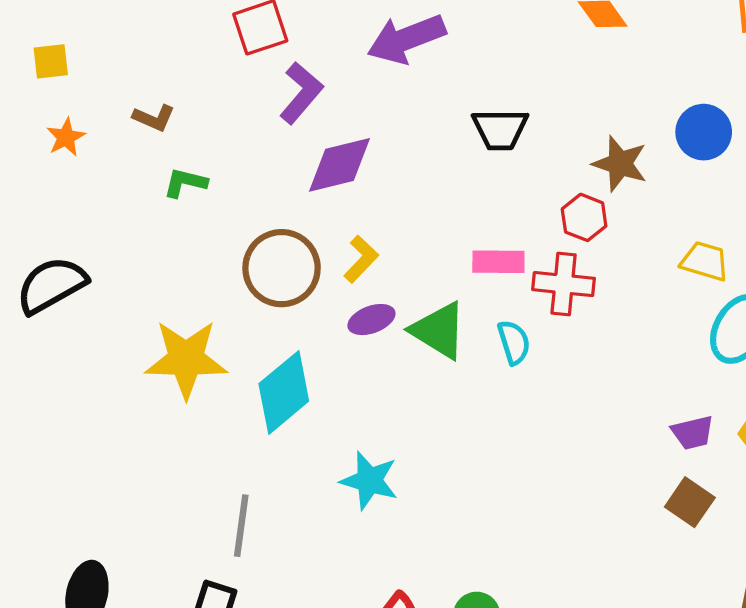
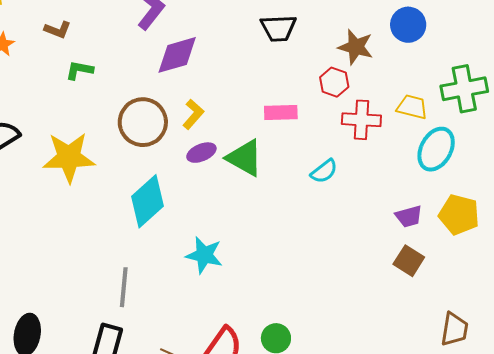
red cross: (564, 284) -> (361, 120), moved
cyan semicircle: (514, 342) -> (324, 171), moved, turned 72
yellow star: (186, 359) -> (69, 157), moved

